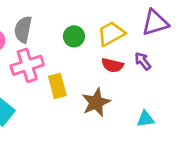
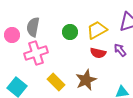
yellow rectangle: (57, 86) -> (56, 82), moved, turned -30

